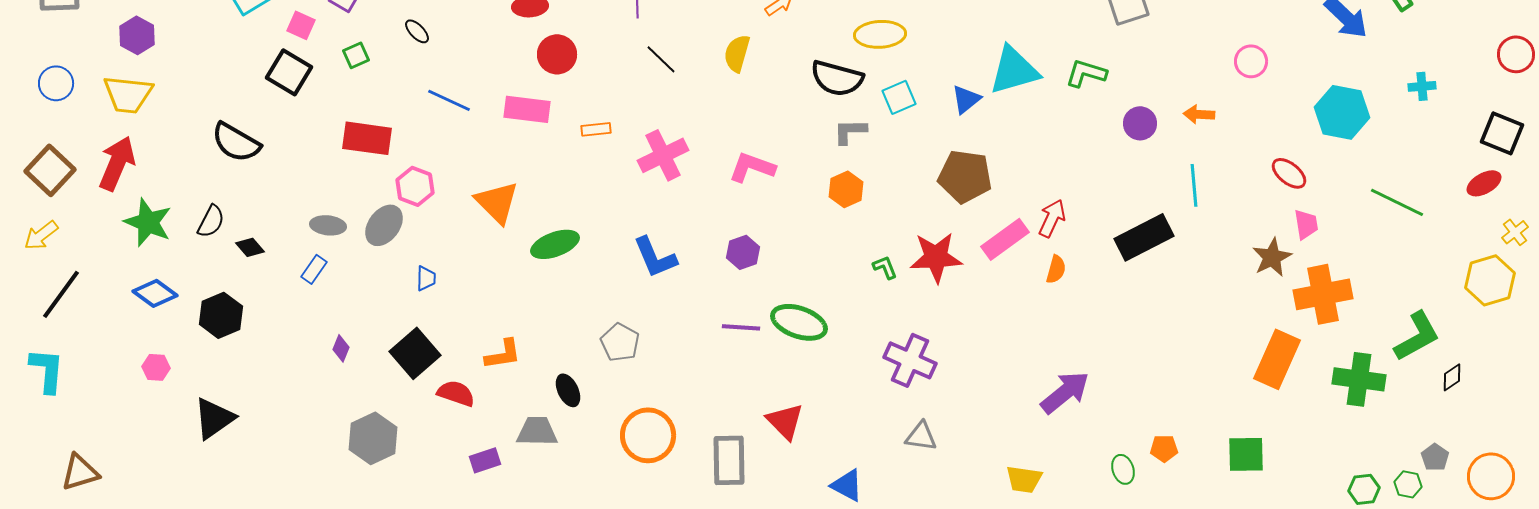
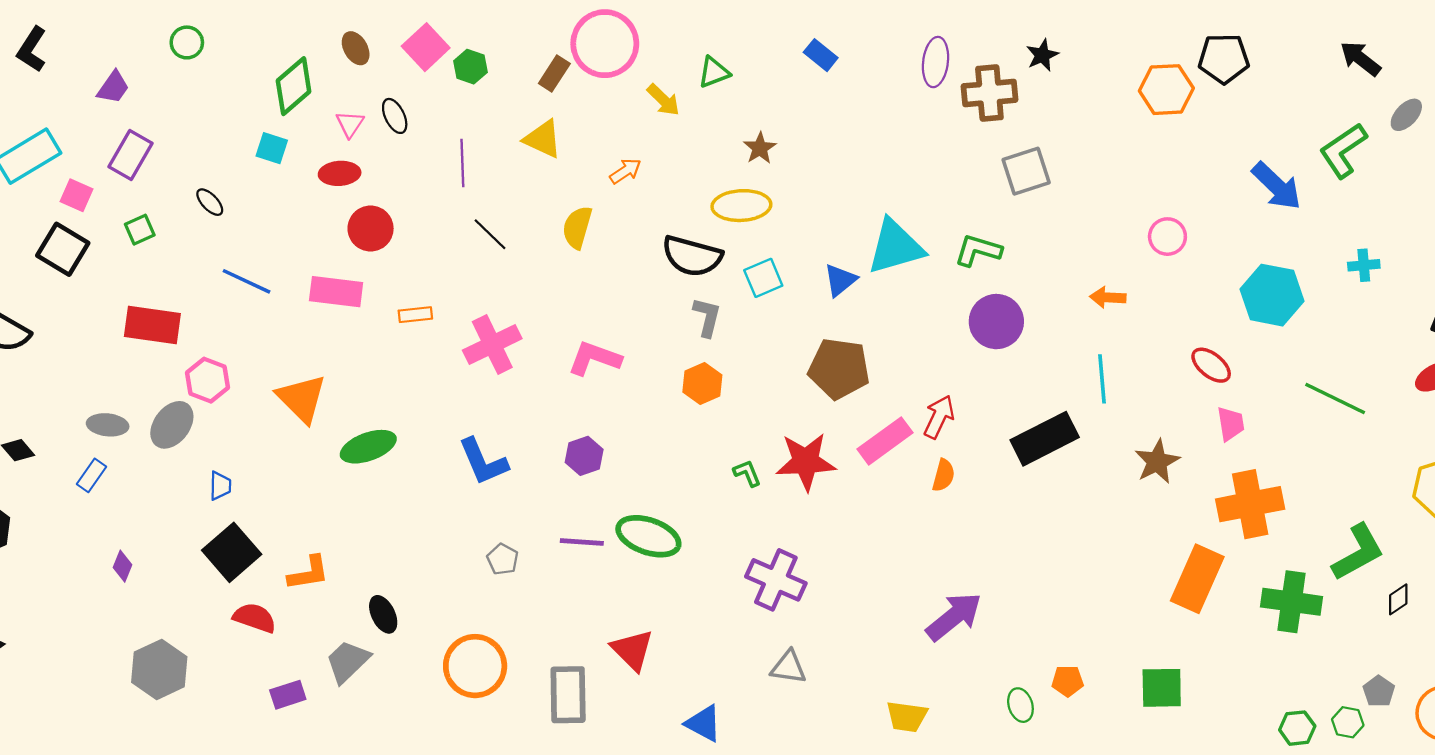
purple circle: (1140, 123) -> (996, 322), moved, size x1.4
gray L-shape: (850, 131) -> (707, 317), turned 105
brown star: (1272, 257) -> (1157, 462), moved
gray pentagon: (620, 342) -> (503, 559), moved, size x0.7
black square: (415, 353) -> (232, 552), moved
gray trapezoid: (537, 431) -> (348, 661), turned -45

